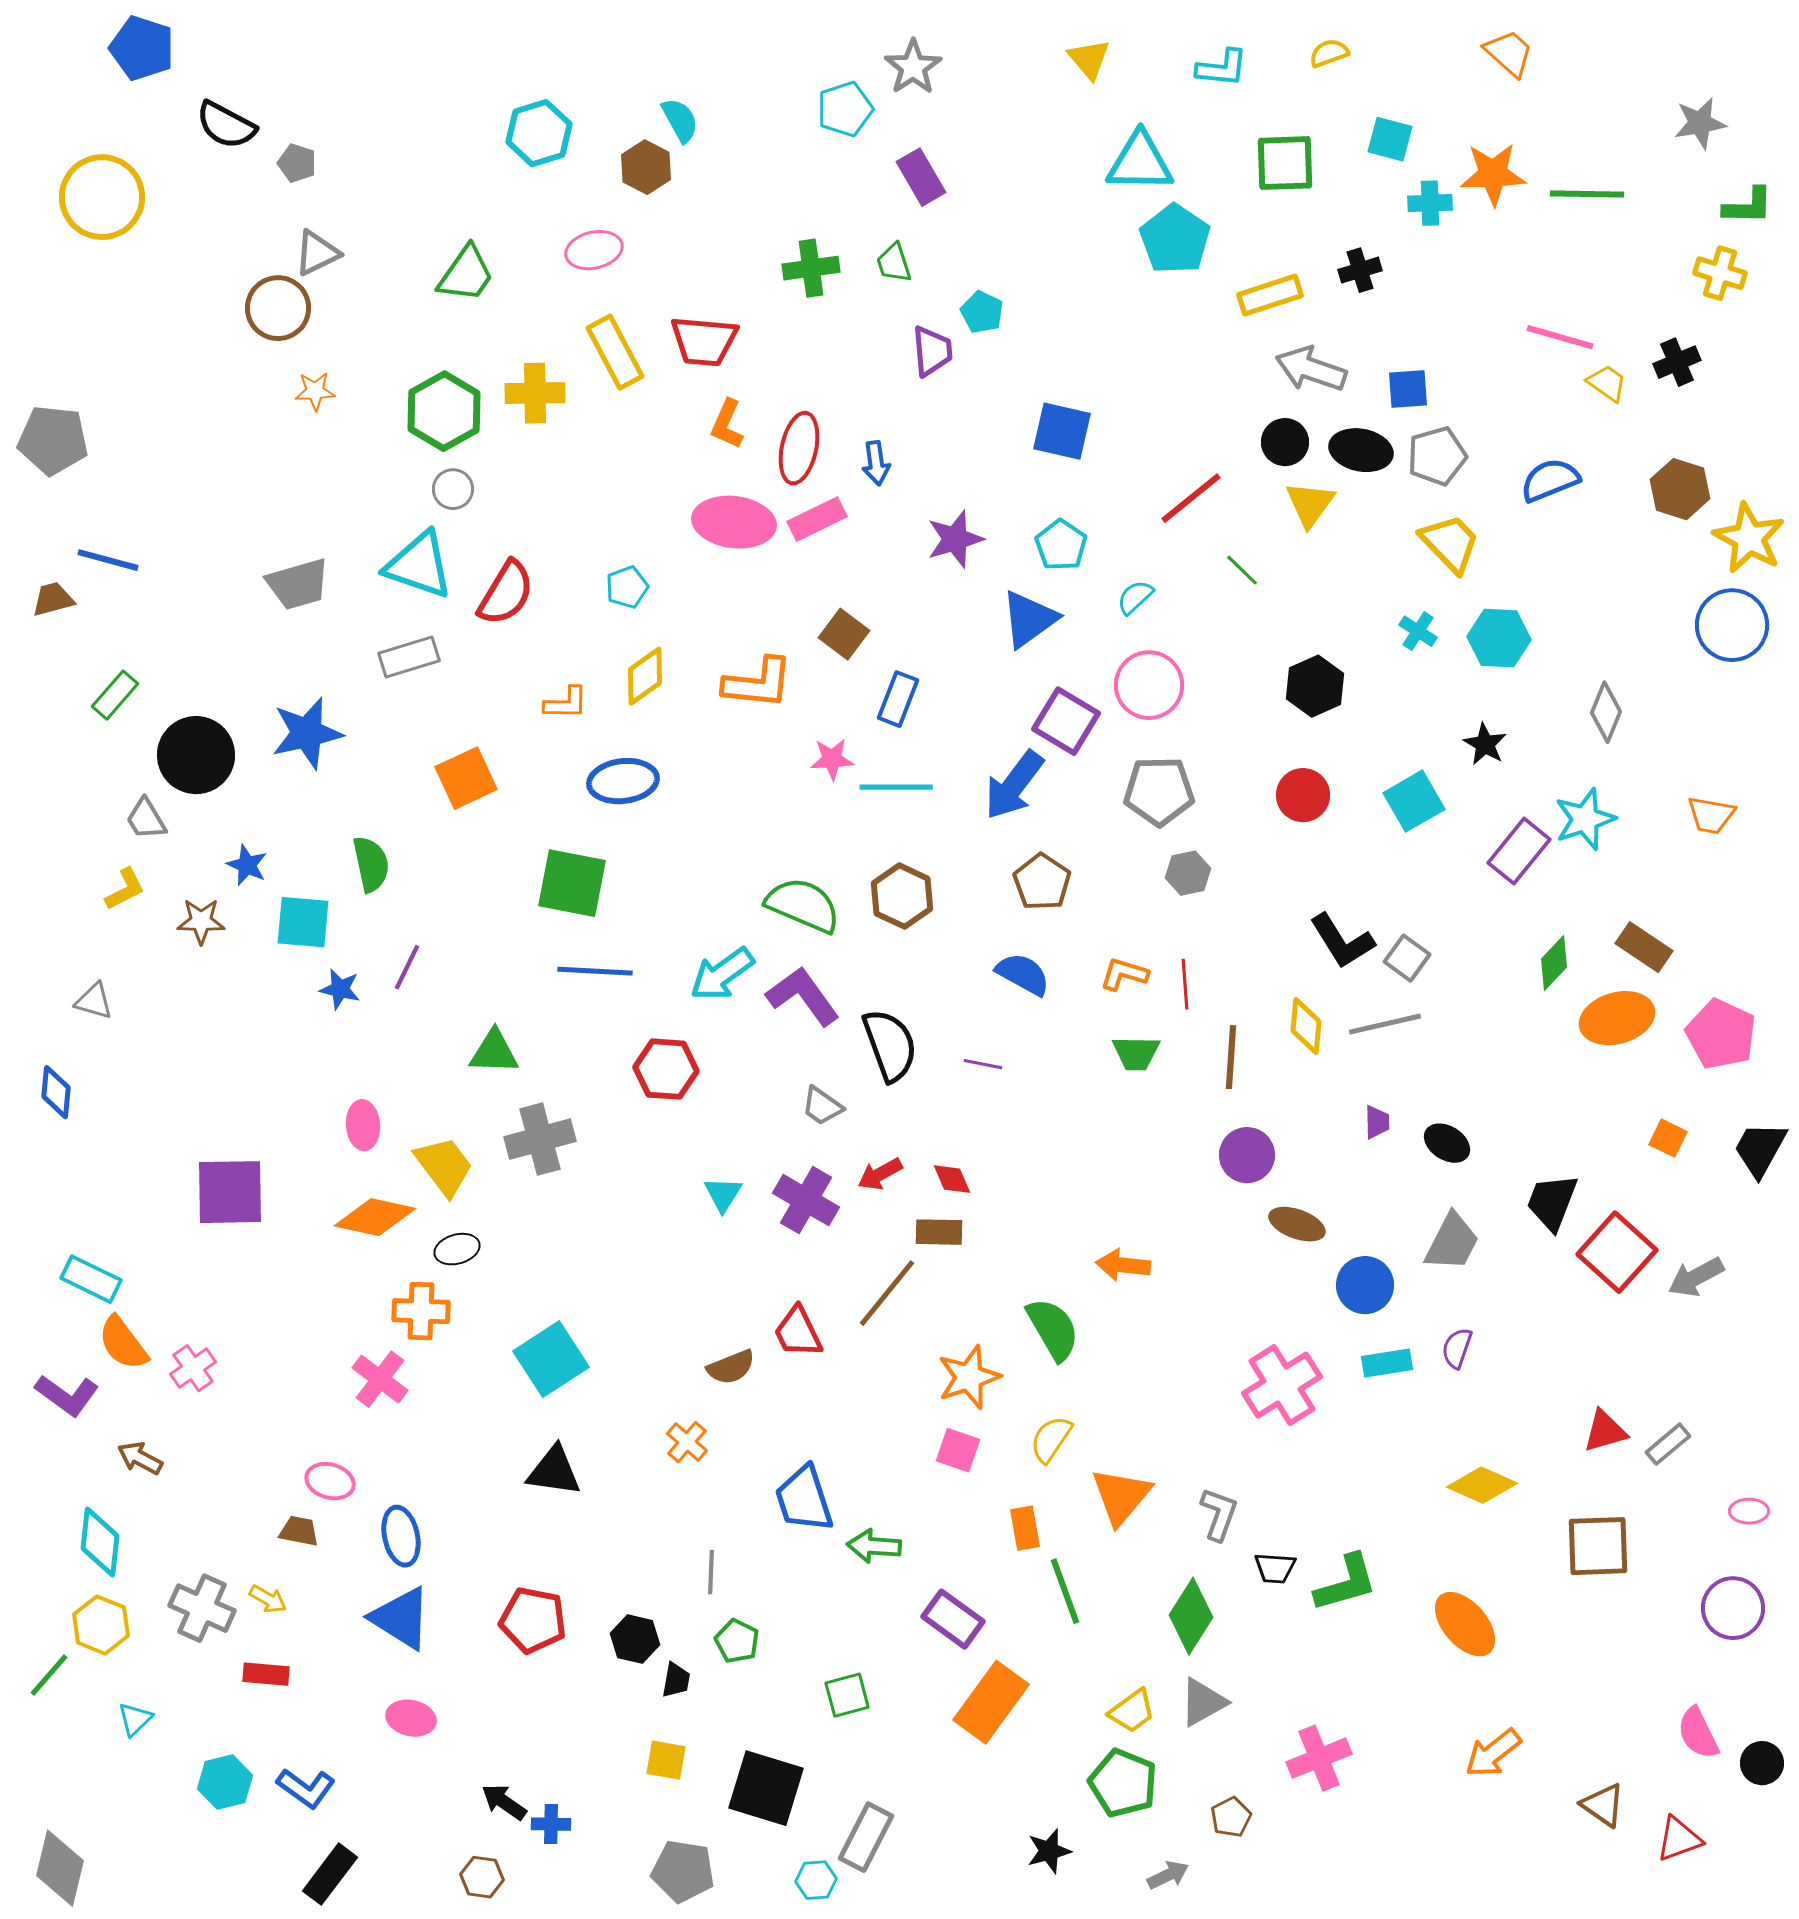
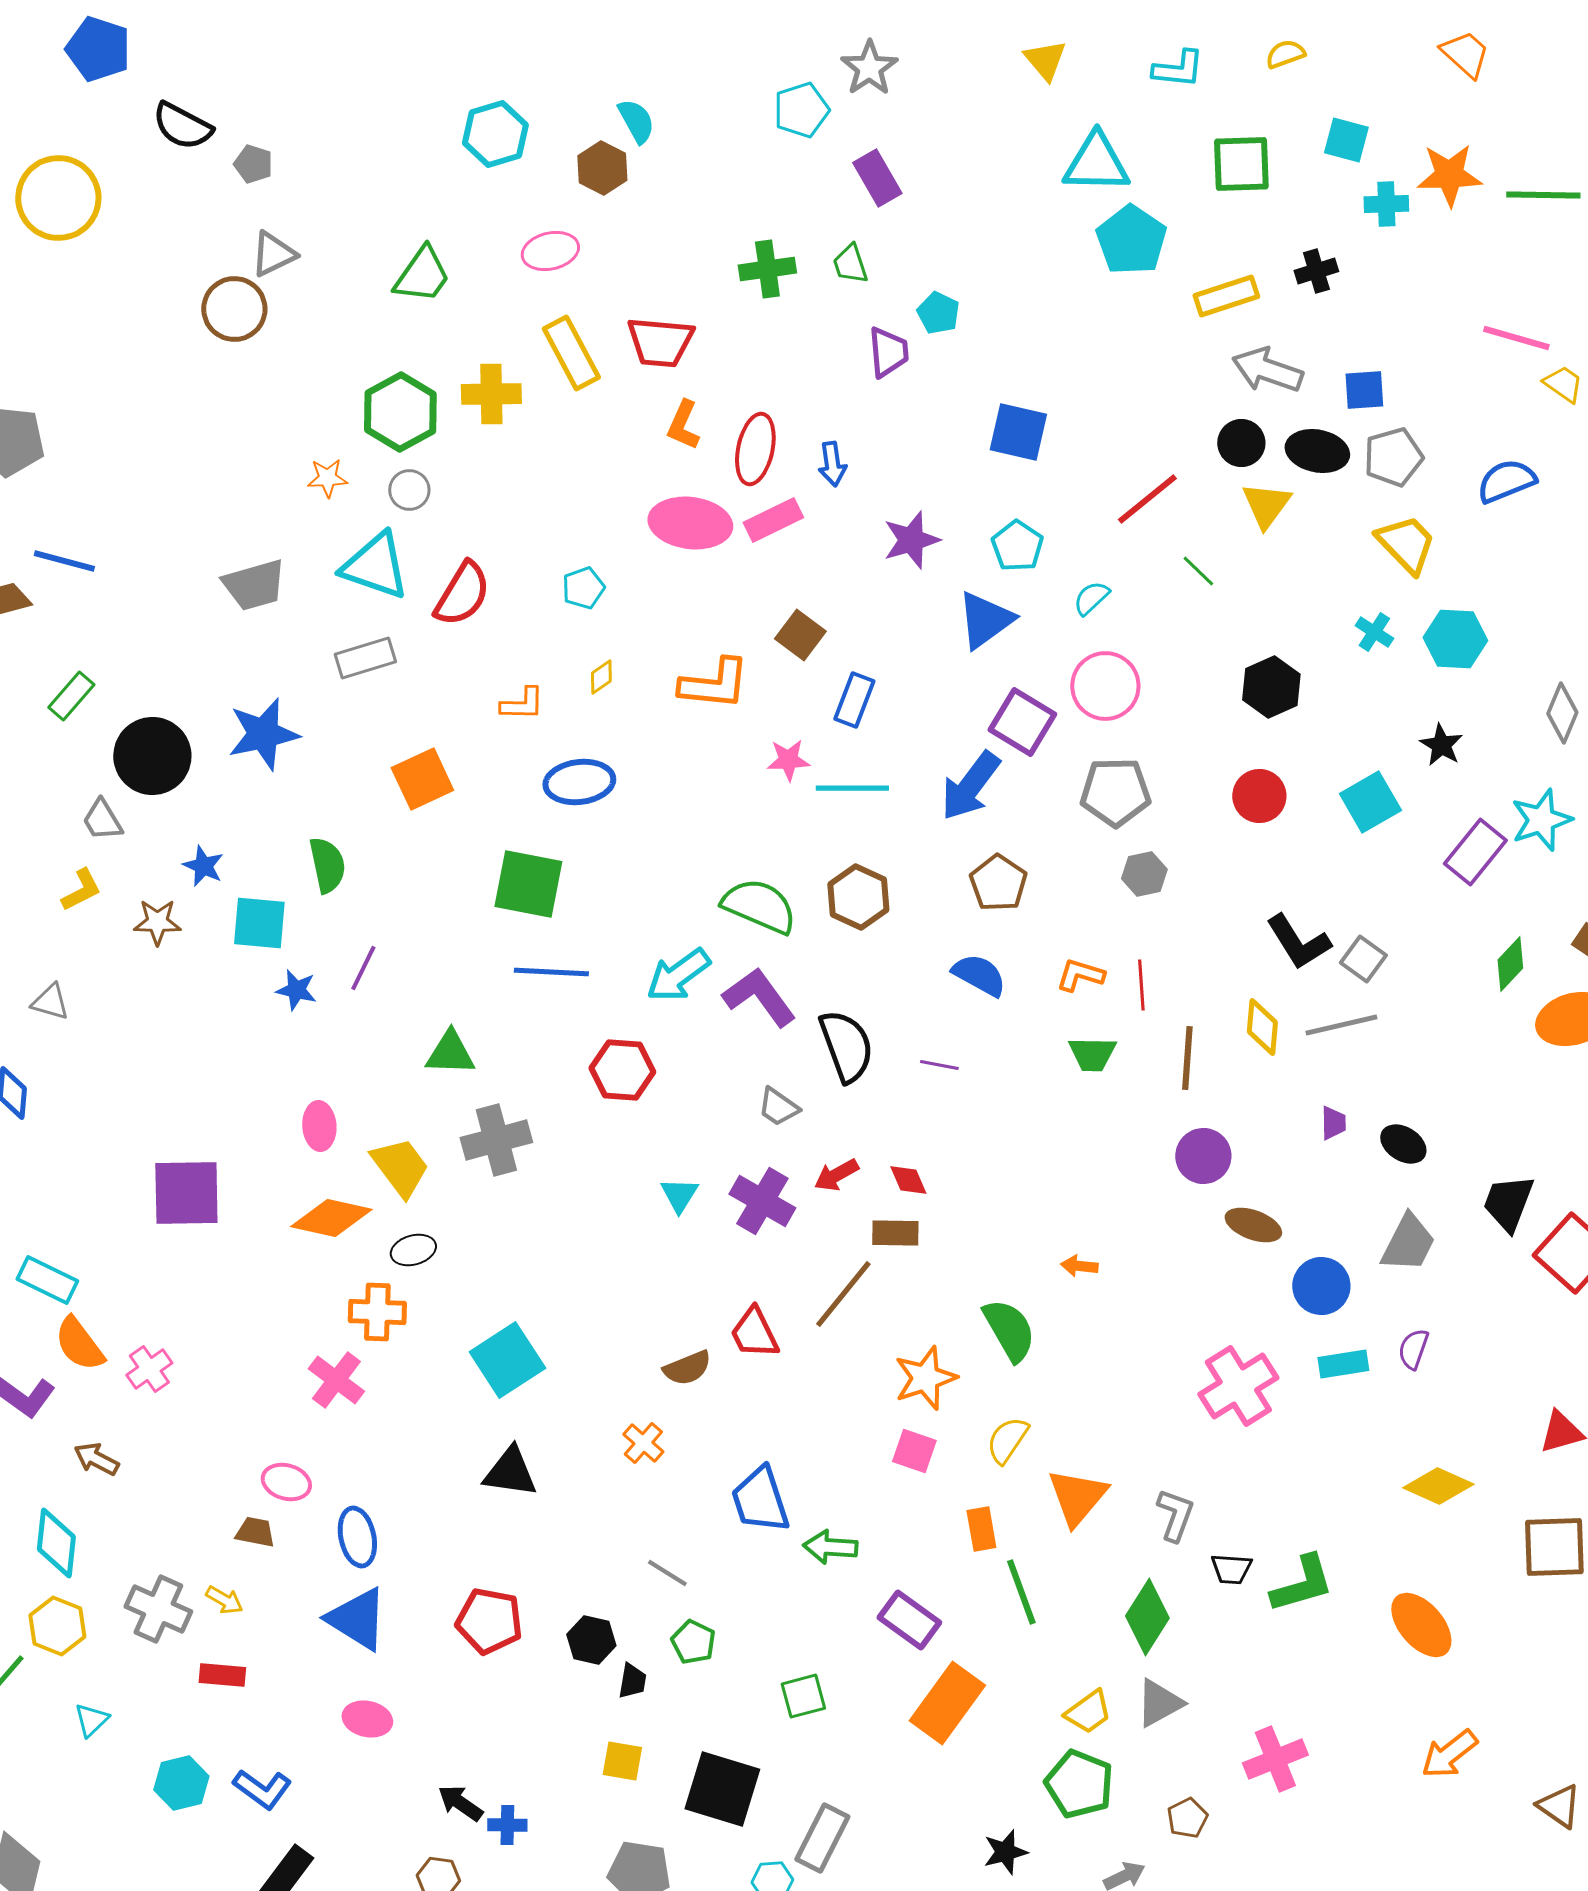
orange star: (315, 391) -> (327, 478), moved
yellow diamond: (645, 676) -> (601, 677), size x0.6
orange arrow: (1123, 1265) -> (1079, 1266), size x0.7
gray line: (711, 1572) -> (667, 1573), turned -60

